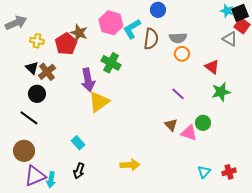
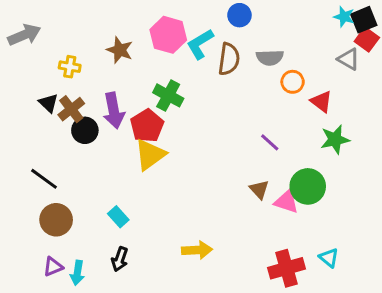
yellow cross: (37, 41) -> (70, 67), moved
red pentagon: (66, 44) -> (147, 126), moved
orange circle: (182, 54) -> (293, 82), moved
purple arrow: (88, 80) -> (114, 111), moved
black circle: (37, 94) -> (85, 130), moved
green circle: (203, 123) -> (308, 186), size x1.5
brown circle: (24, 151) -> (56, 220), moved
cyan triangle: (204, 172) -> (329, 258), moved, turned -32
red cross: (229, 172) -> (286, 268), moved, size x1.6
purple triangle: (35, 176) -> (53, 267), size x0.6

